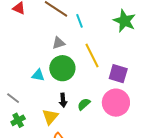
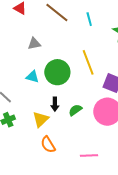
cyan line: (79, 21) -> (89, 19), moved
gray triangle: (59, 43) -> (34, 44), moved

